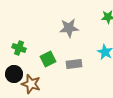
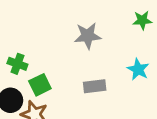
green square: (48, 59) -> (40, 85), moved

